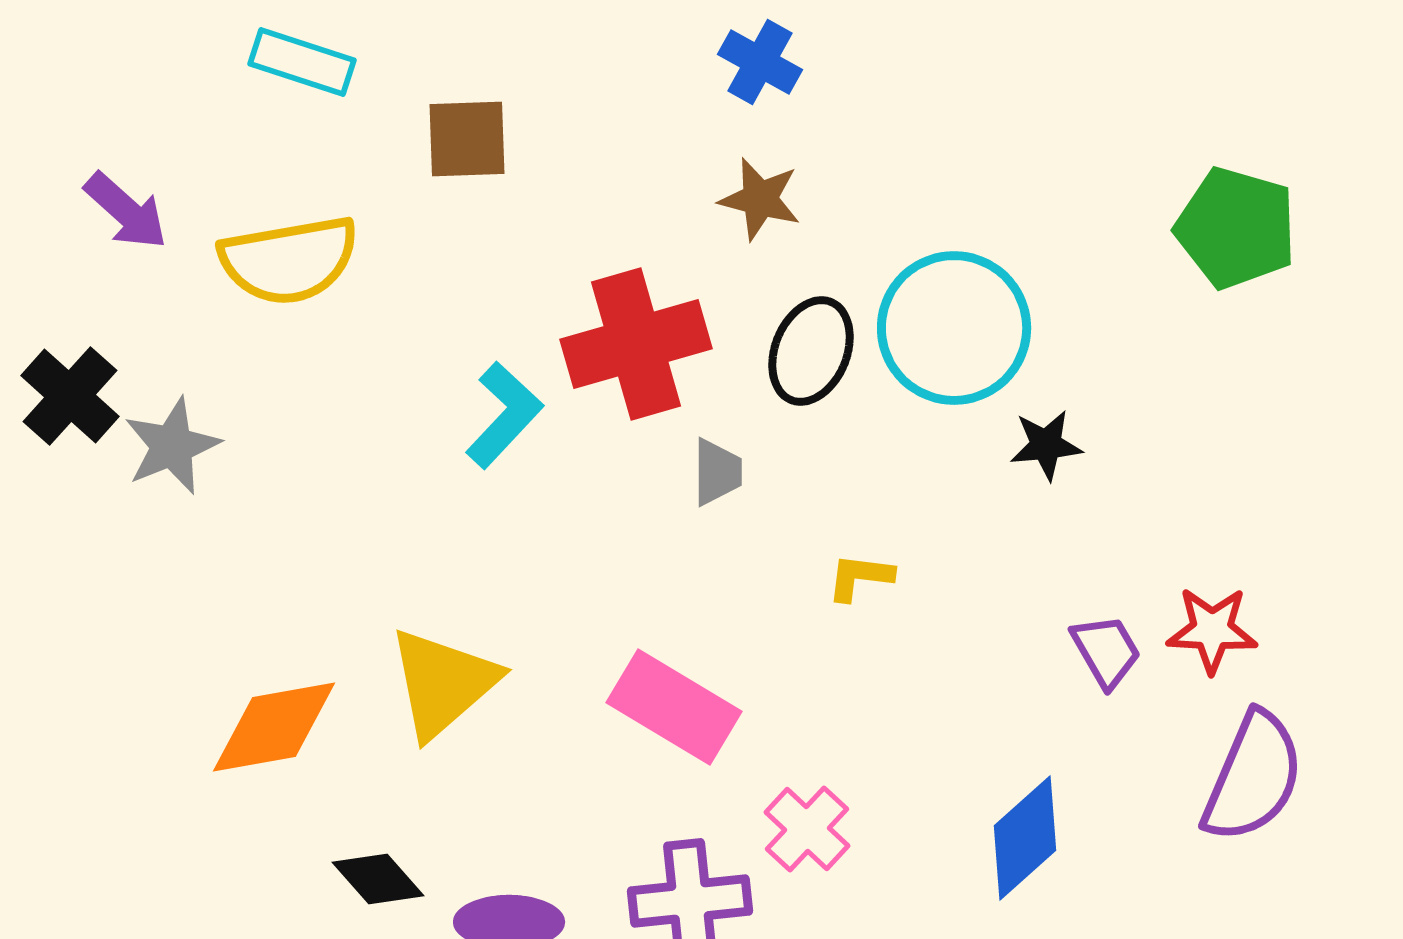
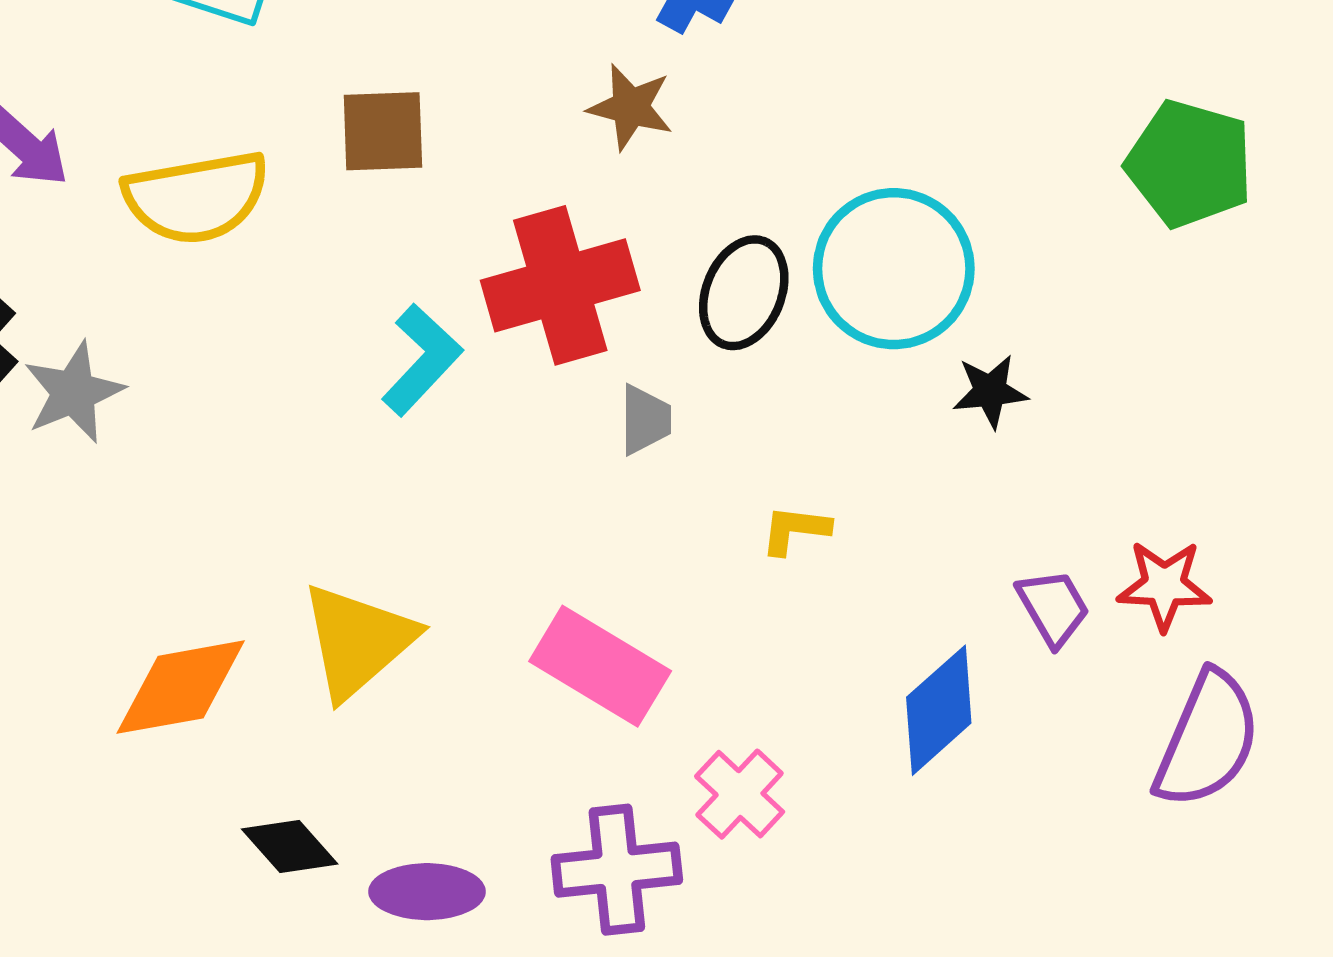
brown square: (467, 139) -> (383, 131), moved
brown star: (760, 199) -> (630, 107), moved
blue diamond: (1025, 838) -> (939, 710), moved

